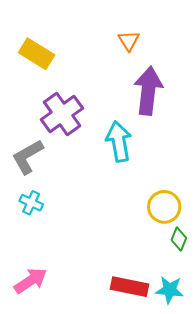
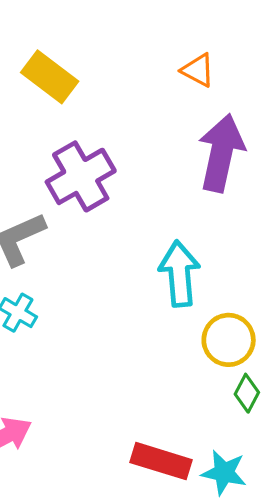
orange triangle: (129, 41) -> (198, 70), turned -35
cyan arrow: (119, 141) -> (179, 274), moved

